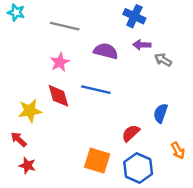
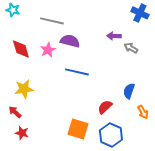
blue cross: (134, 16) -> (140, 13), moved
purple semicircle: (106, 51) -> (70, 41), moved
red diamond: (58, 96) -> (21, 49), moved
orange arrow: (178, 151) -> (143, 112), moved

